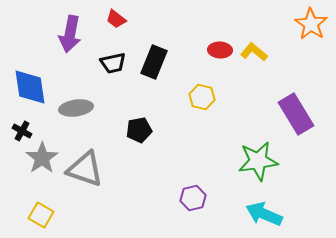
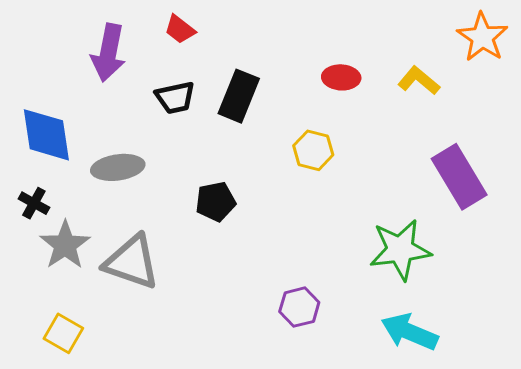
yellow L-shape: (254, 52) -> (419, 81), moved

